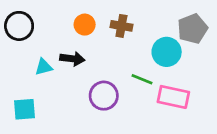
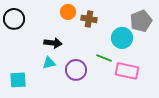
orange circle: (85, 25) -> (68, 12), moved
cyan triangle: (44, 67) -> (49, 63), moved

